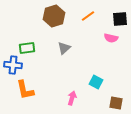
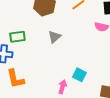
cyan square: (96, 82) -> (79, 75), moved

